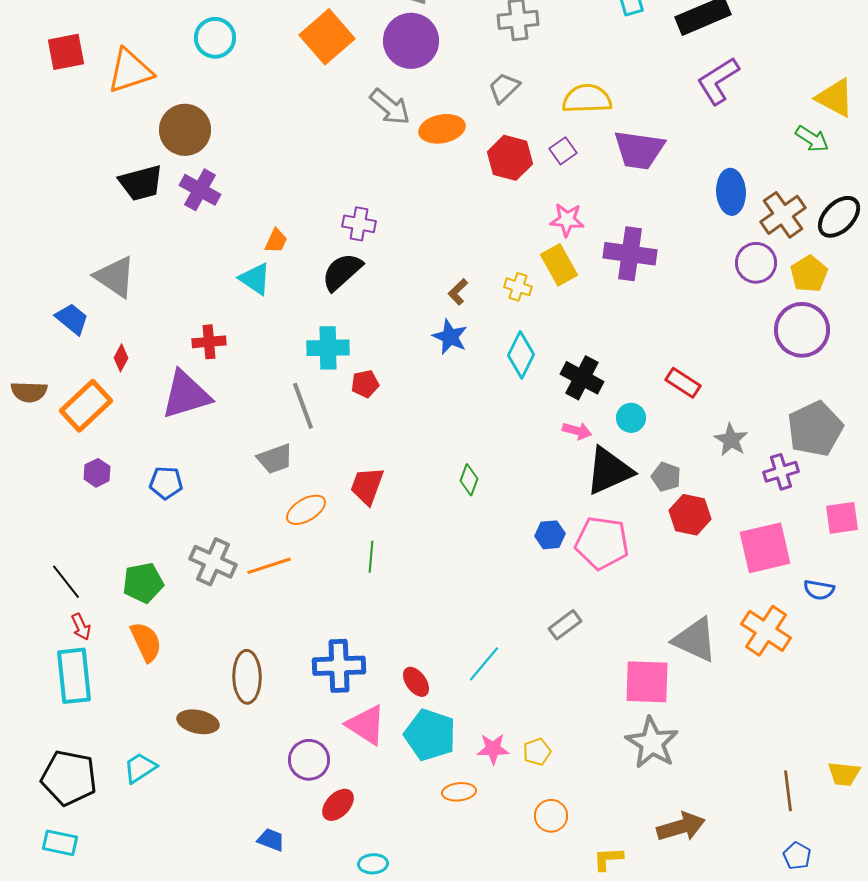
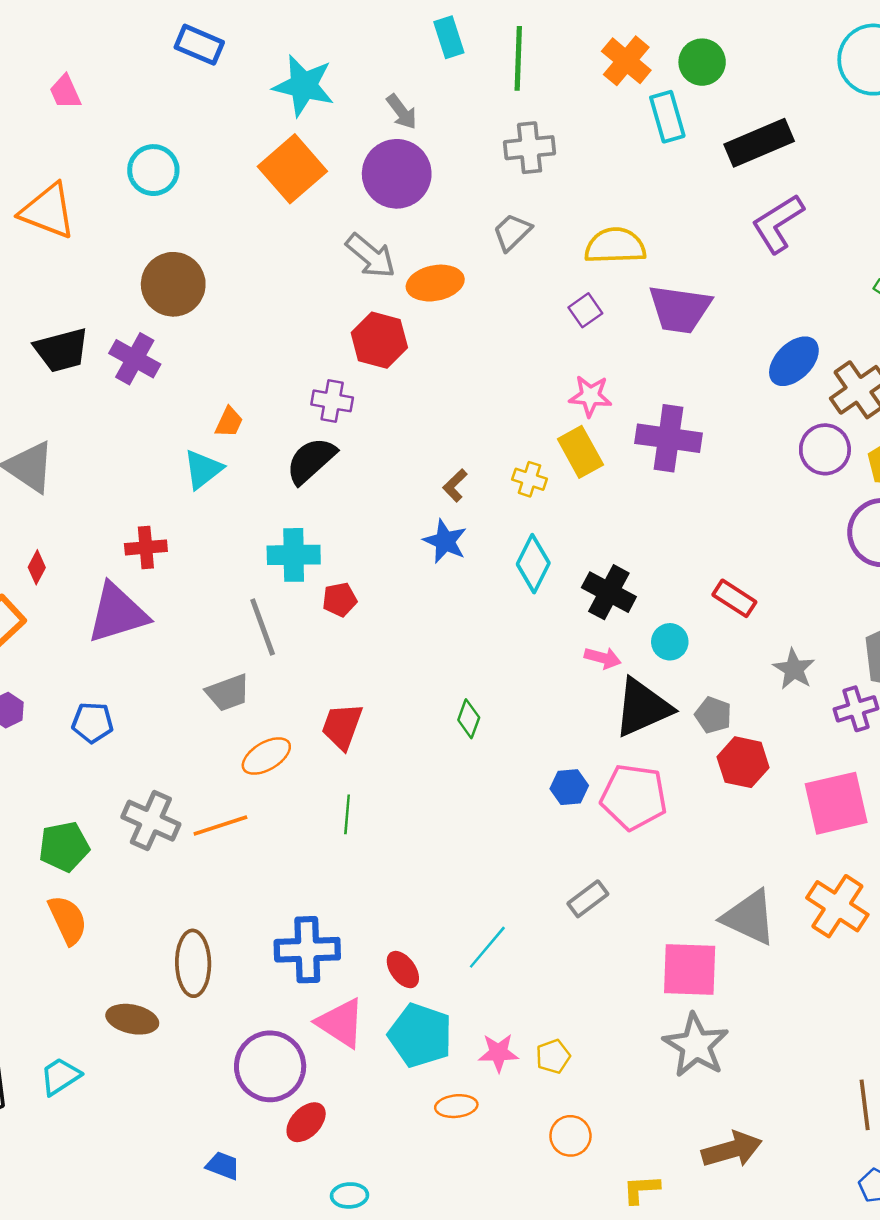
orange triangle: (130, 71) -> (48, 211), turned 39
brown circle: (185, 130) -> (173, 284), moved
red hexagon: (510, 158) -> (379, 340), moved
blue ellipse: (731, 192) -> (794, 361), turned 48
cyan triangle: (255, 279) -> (203, 469), turned 48
purple circle: (309, 760) -> (270, 1066), size x1.4

